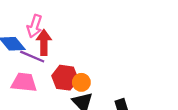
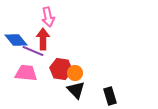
pink arrow: (35, 26) -> (48, 17), moved, turned -30

